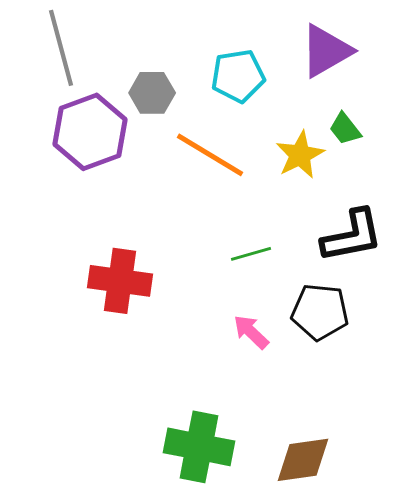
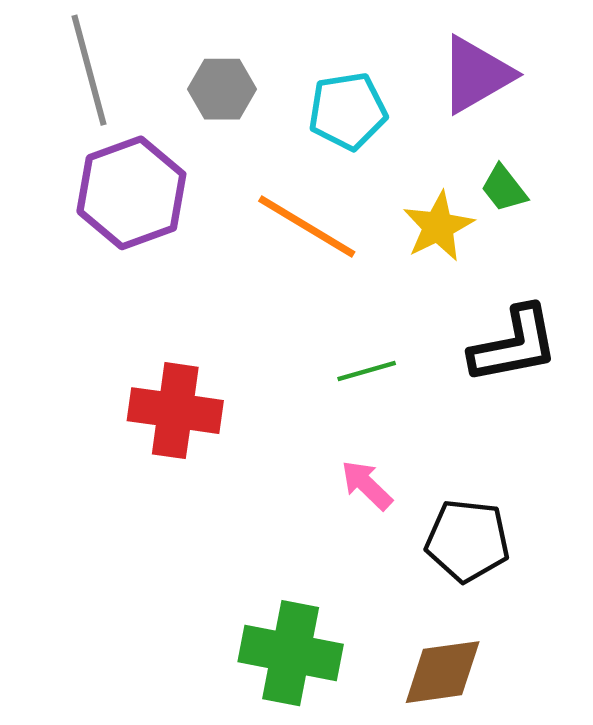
gray hexagon: (152, 93) -> (222, 89), moved
black pentagon: (320, 312) -> (467, 541), moved

